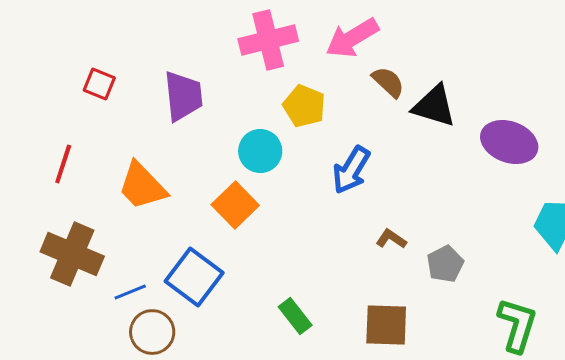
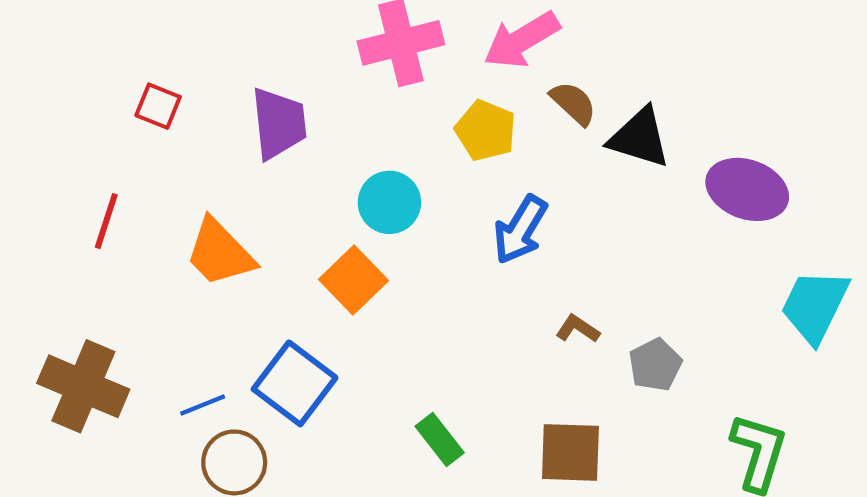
yellow pentagon: (304, 106) -> (486, 131), moved
brown cross: (72, 254) -> (83, 386), moved

